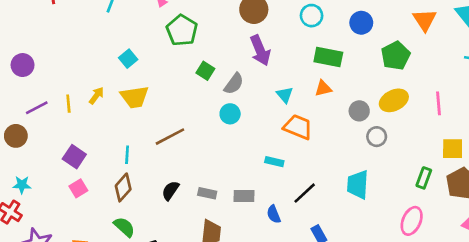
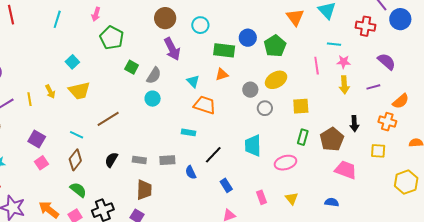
cyan circle: (312, 16) -> (200, 25), moved
blue circle: (361, 23) -> (248, 38), moved
yellow arrow: (96, 96) -> (50, 92), turned 120
pink line: (439, 103) -> (317, 66), moved
yellow square: (453, 149) -> (301, 106), moved
cyan line: (127, 155) -> (77, 135), turned -64
pink ellipse: (412, 221) -> (285, 163), moved, turned 55

